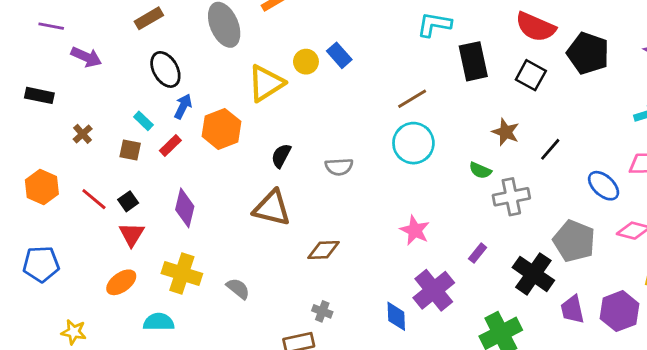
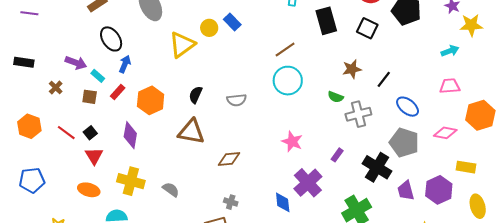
purple arrow: (86, 57) -> (76, 63), moved
orange hexagon: (221, 129) -> (151, 100), moved
brown star: (506, 132) -> (352, 69), turned -30
blue ellipse: (604, 186) -> (408, 107), moved
orange ellipse: (121, 282) -> (89, 190), turned 55

